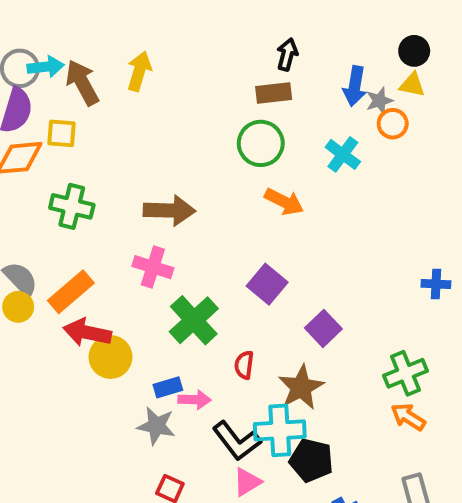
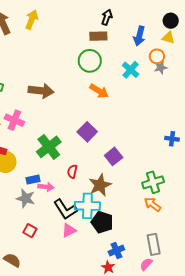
gray star: (379, 101) -> (161, 67), moved
pink cross: (153, 267) -> (14, 120), moved

